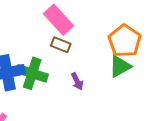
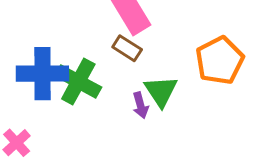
green triangle: (120, 66) -> (161, 91), moved, turned -45

